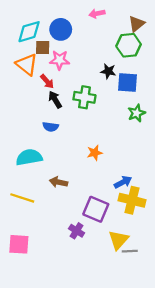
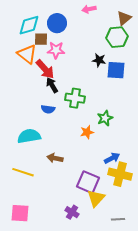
red arrow: (47, 81) -> (45, 69), size x1.5
green cross: (84, 97) -> (75, 98), moved
green star: (137, 113) -> (105, 118), moved
purple cross: (77, 231) -> (72, 212), moved
yellow triangle: (118, 240) -> (96, 198), moved

